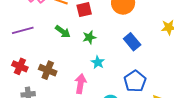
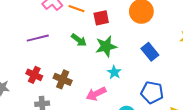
green star: (89, 37) -> (106, 46), size x1.5
blue pentagon: (135, 81) -> (152, 92), turned -30
pink arrow: (80, 84) -> (96, 94), turned -126

